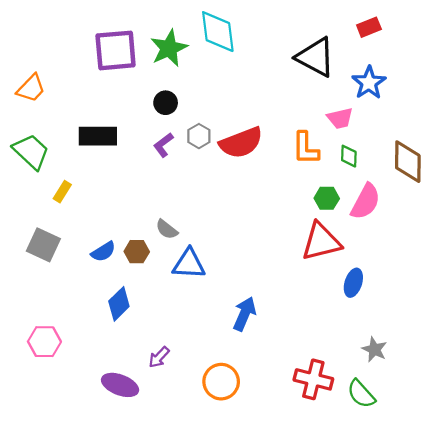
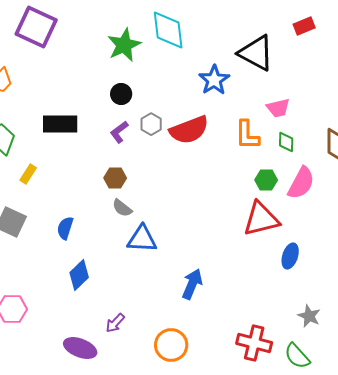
purple square: (116, 50) -> (36, 27), moved, turned 30
blue star: (369, 83) -> (214, 80), moved
blue semicircle: (103, 252) -> (65, 228), turned 140
brown hexagon: (137, 252) -> (115, 178), moved

